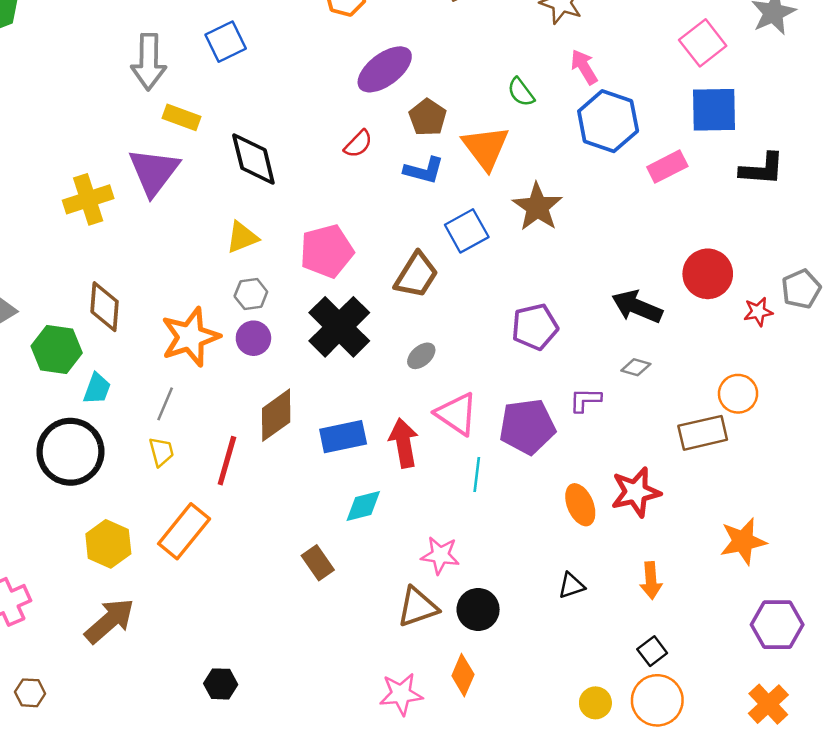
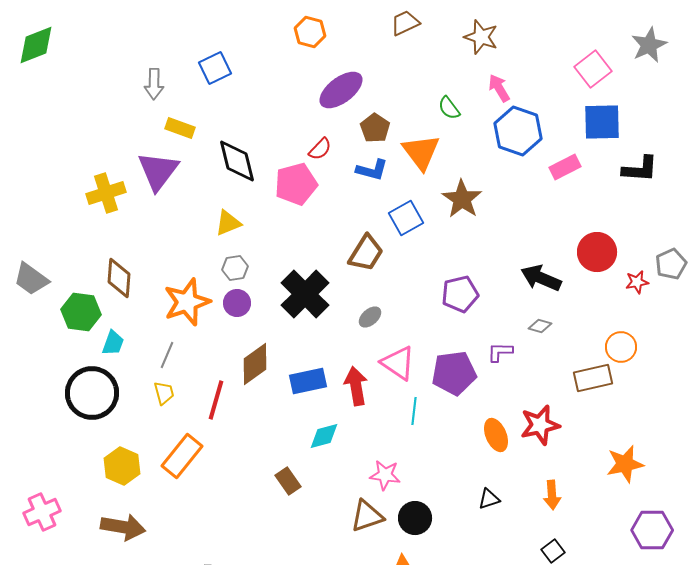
gray arrow: (149, 62) -> (154, 84), size x0.7
pink pentagon: (327, 251) -> (296, 184), moved
brown arrow: (110, 621) -> (123, 527), turned 51

